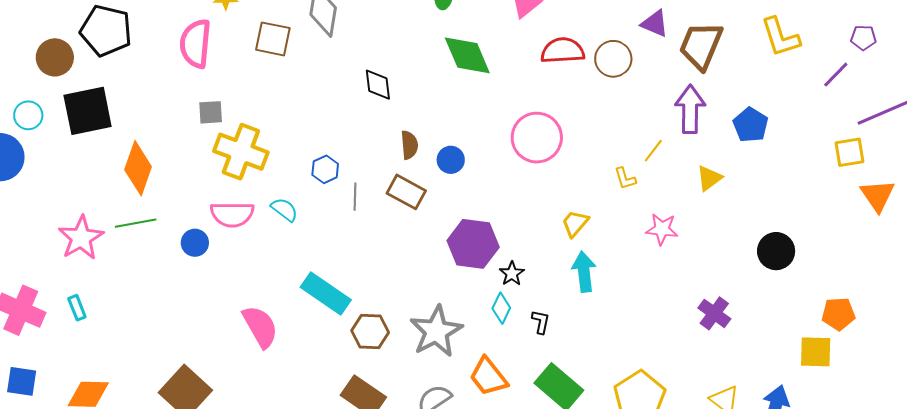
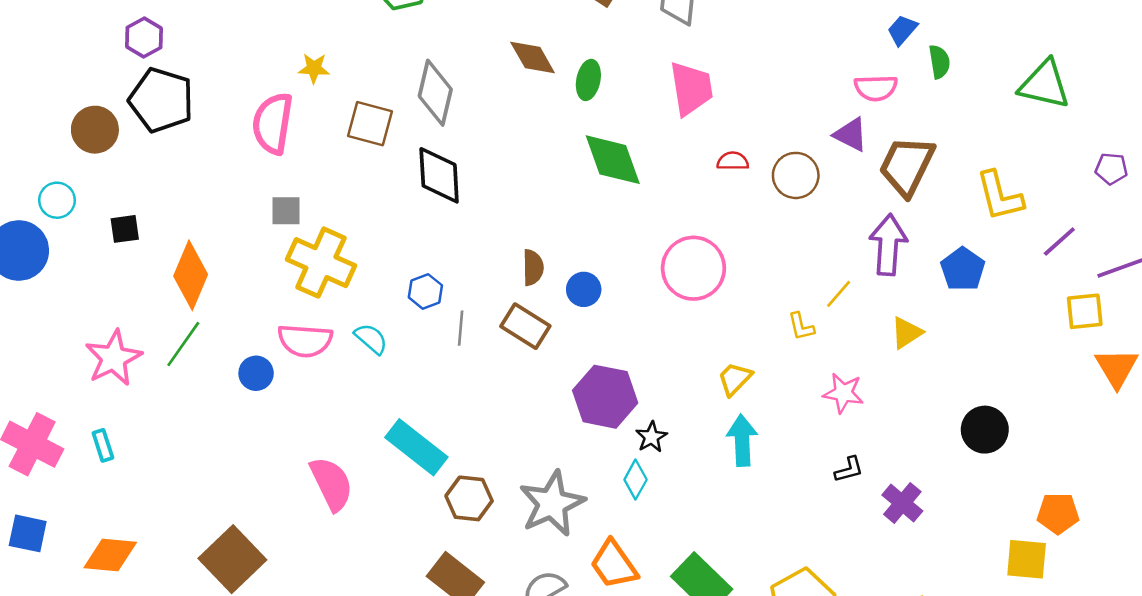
yellow L-shape: (780, 37) -> (1000, 196), moved
red semicircle: (563, 51) -> (733, 161), size x0.6
purple line: (836, 75) -> (1059, 242), moved
black diamond: (378, 85) -> (439, 175), moved, size x1.4
black square: (88, 111) -> (125, 229), moved, size x0.5
green line: (136, 223) -> (183, 344), turned -48
black L-shape: (541, 322) -> (849, 469), moved, turned 60

